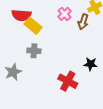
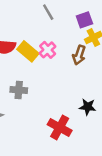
pink cross: (64, 14) -> (48, 50), moved
yellow rectangle: (33, 26) -> (28, 51), moved

